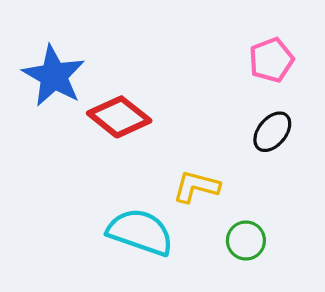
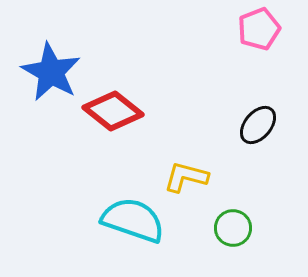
pink pentagon: (271, 60) -> (259, 29), moved

